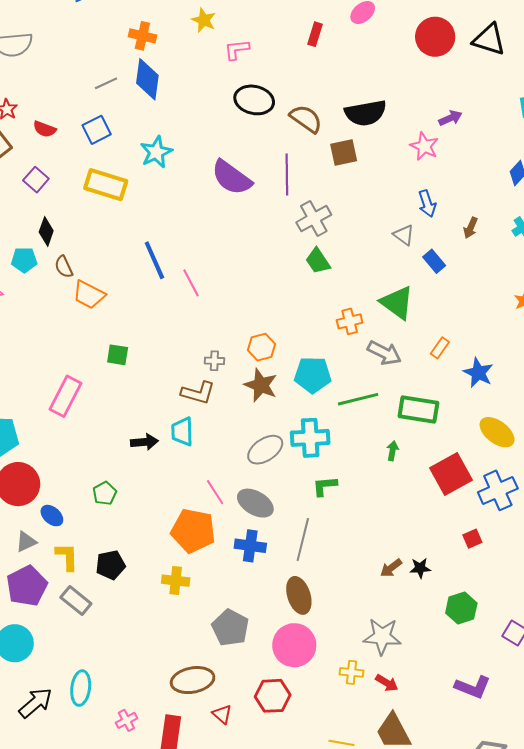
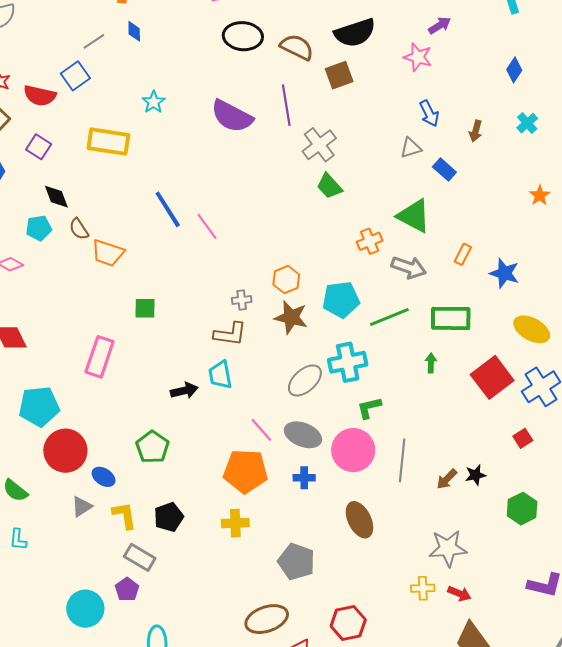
blue diamond: (147, 79) -> (134, 31), size x0.5
red semicircle: (45, 129) -> (40, 96), size x1.4
blue square: (97, 130) -> (75, 76), moved
cyan star: (156, 152) -> (154, 102), size x0.7
black diamond: (46, 231) -> (56, 197), turned -32
gray triangle: (404, 235) -> (411, 148), turned -45
green pentagon: (105, 493) -> (152, 447), size x1.4
gray line: (303, 540) -> (402, 460), moved
blue cross: (250, 546) -> (304, 478), size x0.7
purple pentagon: (27, 586) -> (127, 589), moved, size x0.6
pink circle: (294, 645) -> (353, 450), moved

